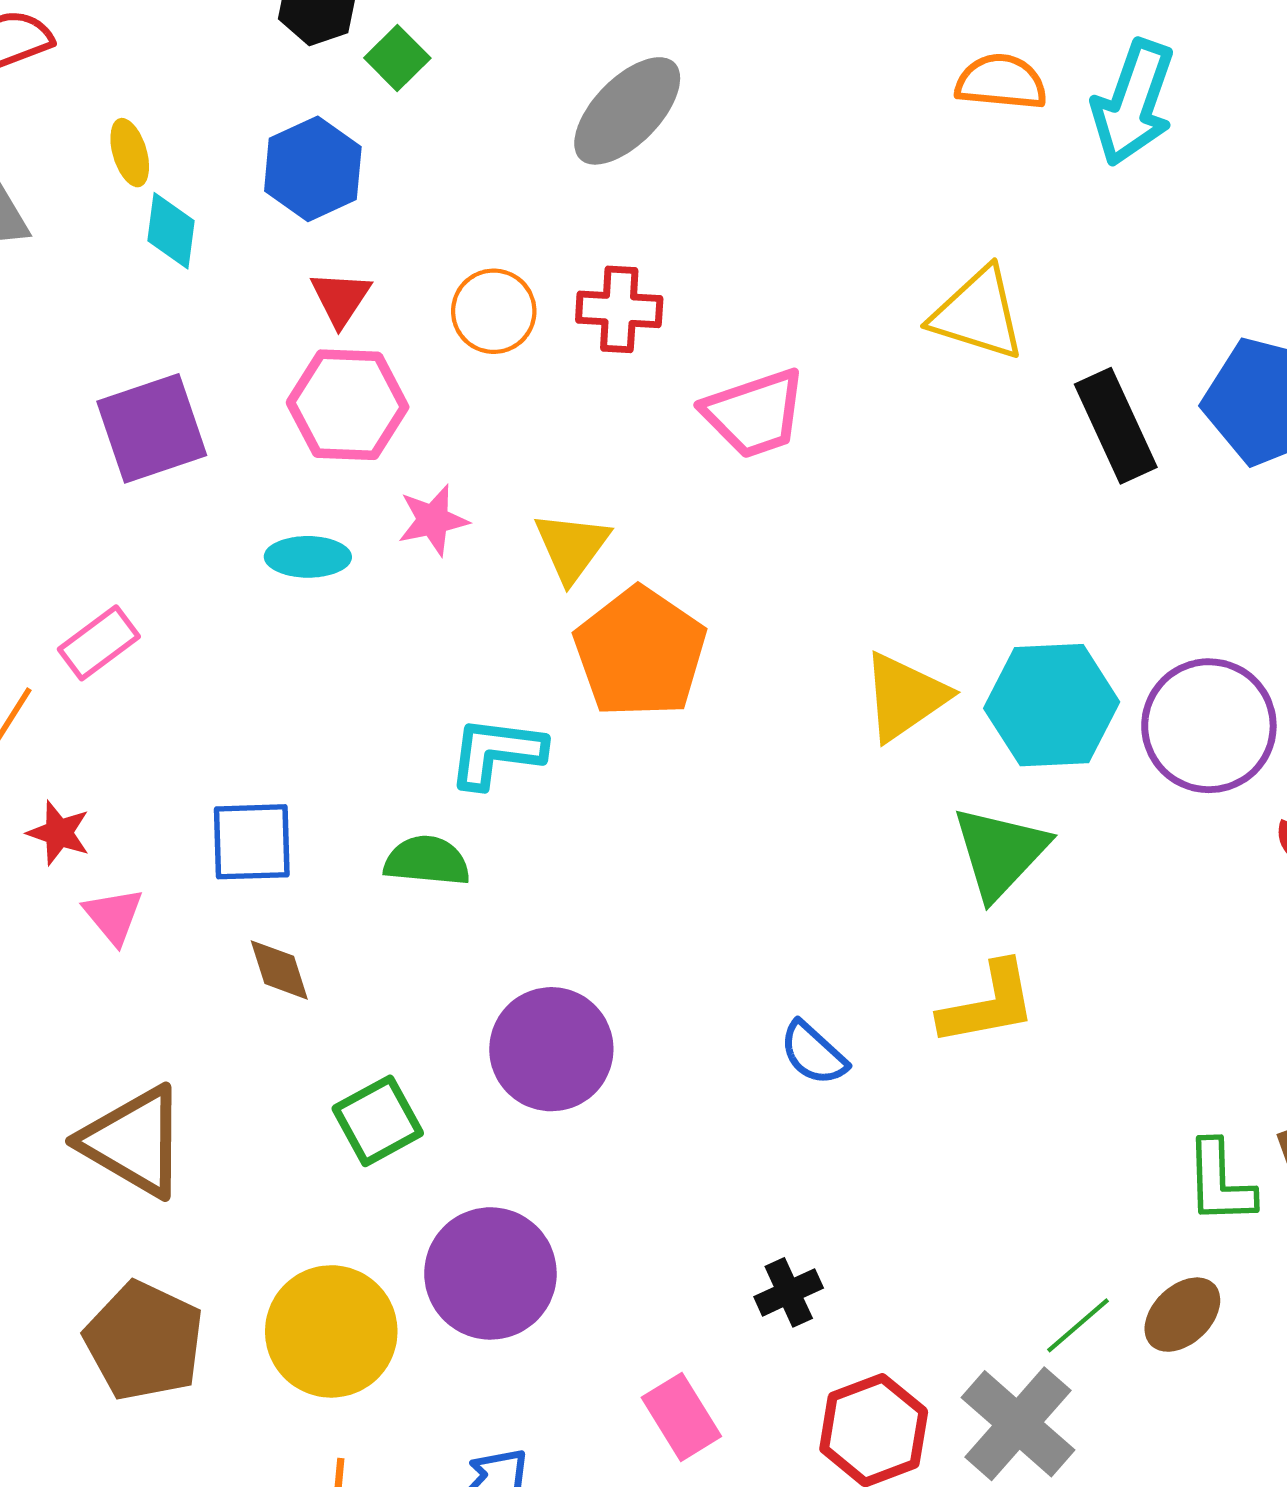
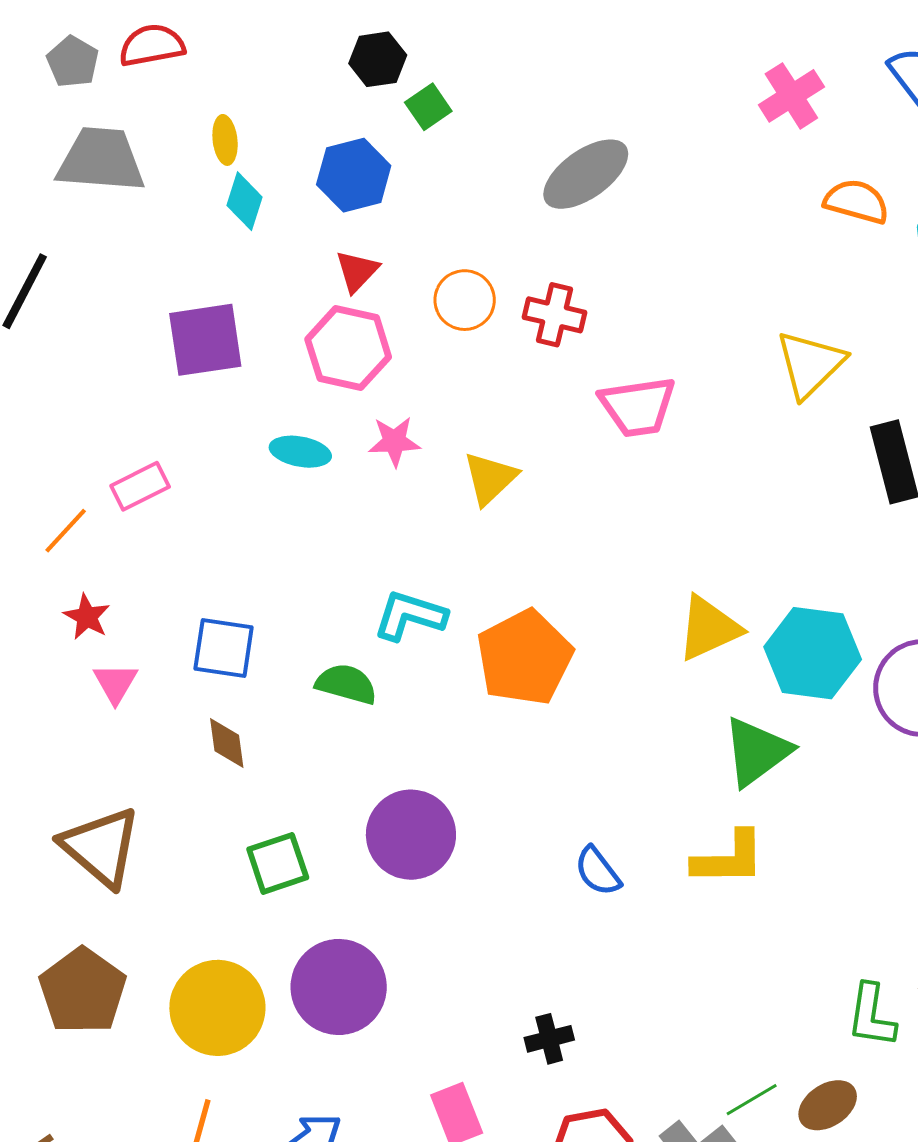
yellow triangle: (978, 314) -> (810, 364), turned 48
orange pentagon: (640, 652) -> (525, 658), moved

